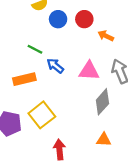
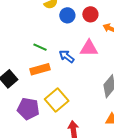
green line: (35, 49) -> (40, 47), moved
pink triangle: (89, 71) -> (89, 48), moved

